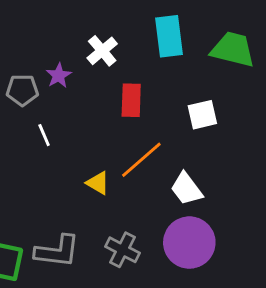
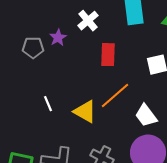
white line: (44, 135) -> (48, 104), moved
yellow triangle: (98, 183) -> (85, 112), size x1.4

